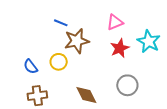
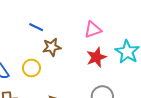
brown star: (77, 41) -> (52, 47), size x0.7

